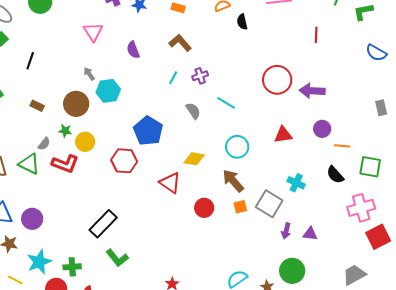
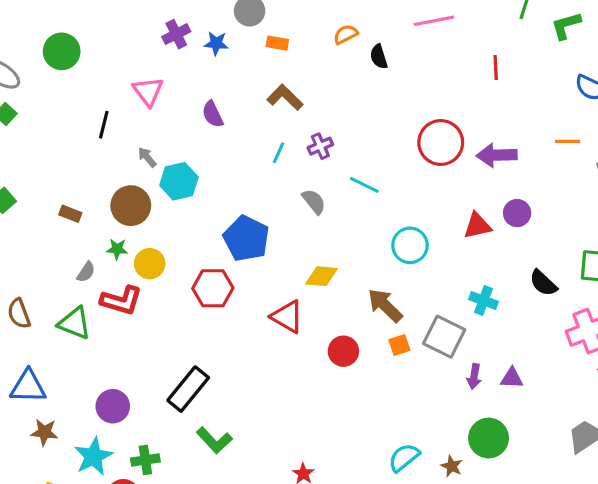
black line: (30, 61) -> (104, 125), moved
red triangle: (283, 135) -> (477, 226), moved
orange line: (342, 146) -> (568, 141), moved
cyan circle: (237, 147) -> (410, 245), moved
green triangle: (29, 164) -> (75, 323), moved
purple circle: (32, 219) -> (113, 406), moved

